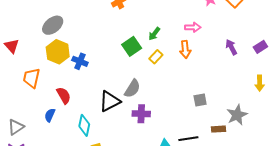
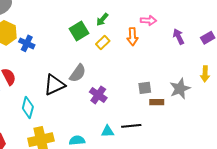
pink arrow: (193, 27) -> (148, 21), moved
purple cross: (141, 114) -> (98, 95), moved, turned 30
gray star: (237, 115) -> (180, 89), moved
brown rectangle: (218, 129) -> (157, 102), moved

